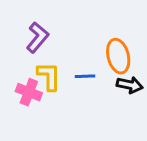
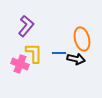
black arrow: (130, 85) -> (76, 59), moved

